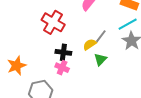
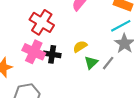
gray line: (101, 36) -> (108, 63), moved
pink cross: (62, 68) -> (34, 52), moved, size x1.5

